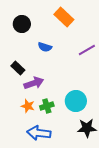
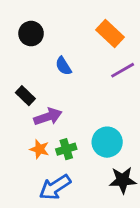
orange rectangle: (64, 17) -> (110, 34), moved
blue semicircle: (45, 47) -> (63, 66), turned 40
blue arrow: (39, 133) -> (55, 187), turned -40

